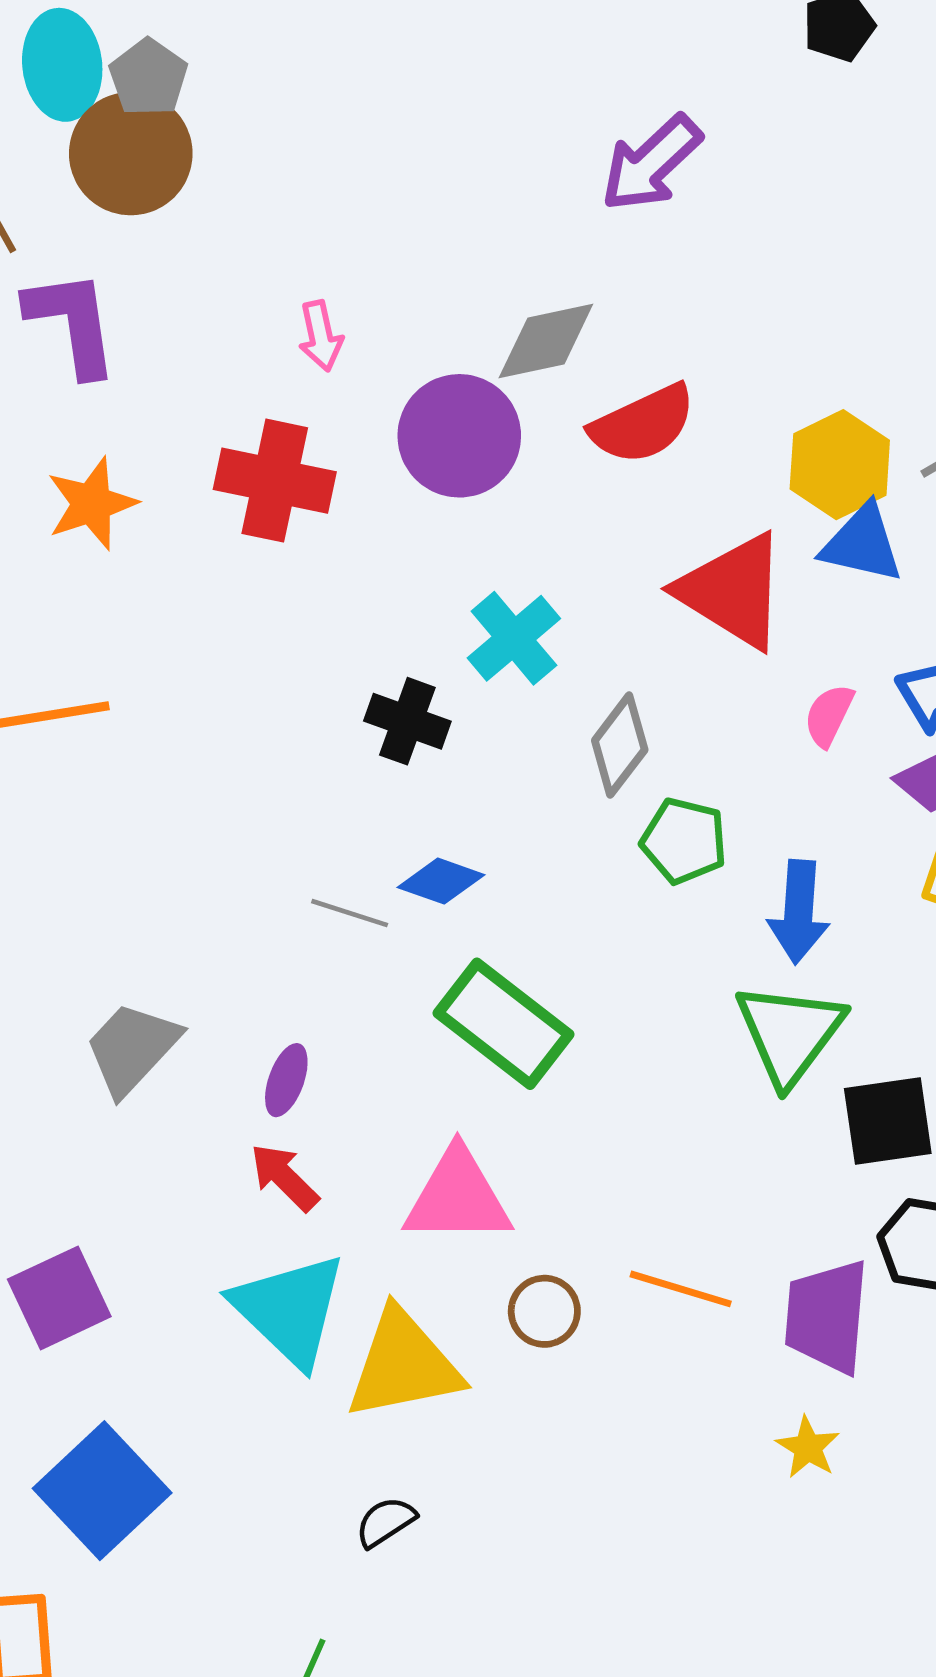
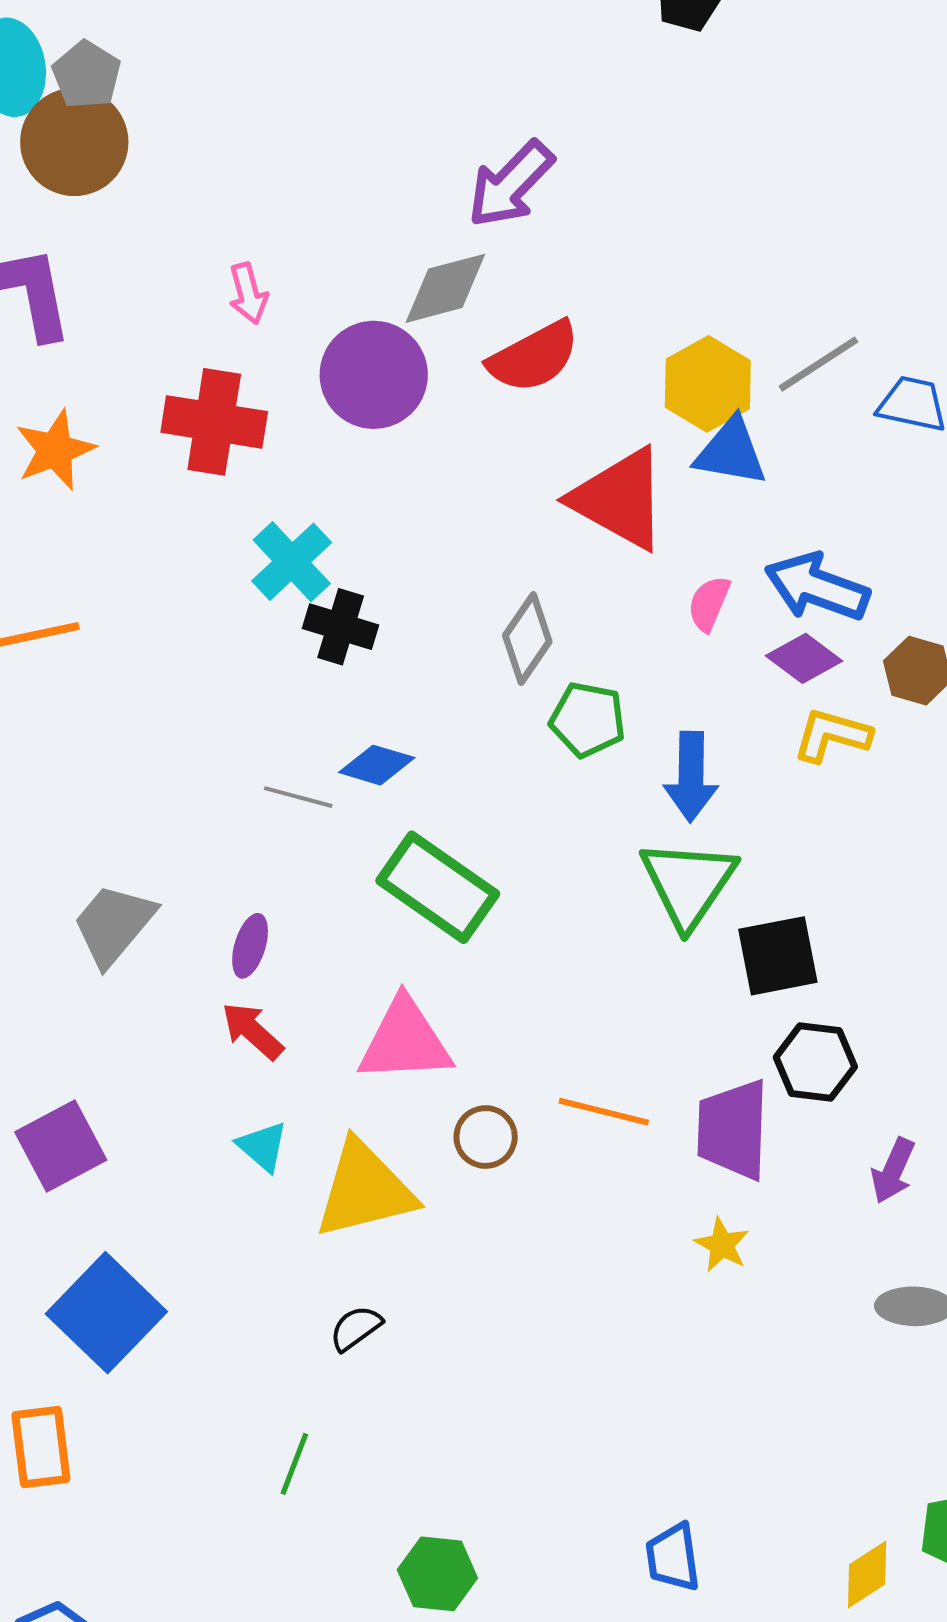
purple arrow: (651, 163) -> (511, 184), moved
cyan cross: (514, 638) -> (292, 562), moved
cyan triangle: (289, 1310) -> (263, 1146), size x0.5

